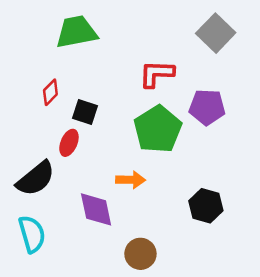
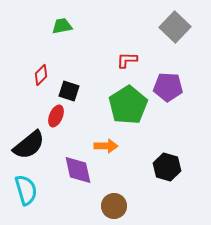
green trapezoid: (76, 32) -> (62, 26), size x0.6
red L-shape: (157, 74) -> (127, 60), size x0.7

